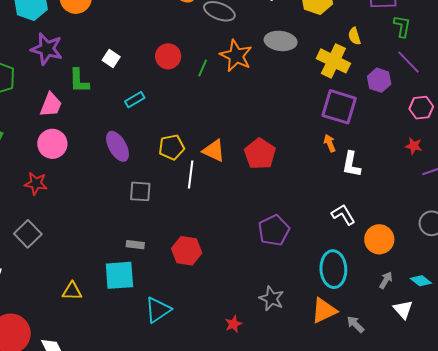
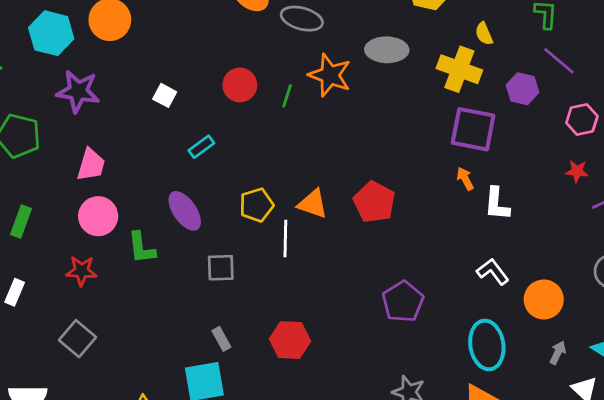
green L-shape: (79, 81) -> (141, 248), moved
gray rectangle: (135, 245) -> (221, 339), turned 60

